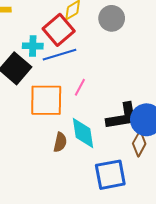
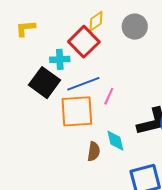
blue line: (59, 55) -> (83, 84), moved
cyan diamond: (83, 133) -> (115, 141), size x0.7

